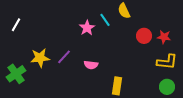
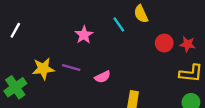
pink star: (87, 28) -> (84, 35), moved
purple line: (64, 57) -> (71, 67), turned 63
pink semicircle: (91, 65) -> (103, 77), turned -32

